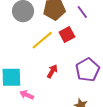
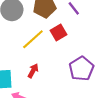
red arrow: (52, 71) -> (33, 71), moved

